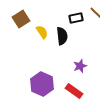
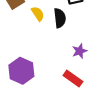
purple hexagon: (42, 84) -> (21, 71), moved

